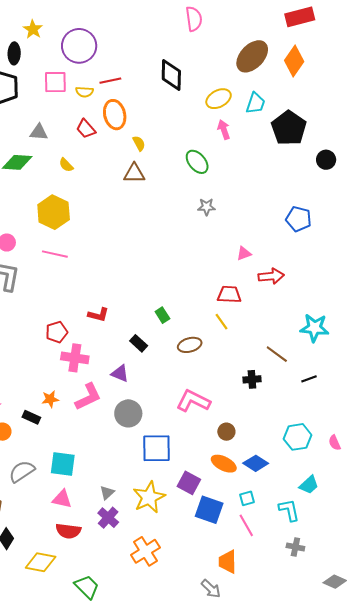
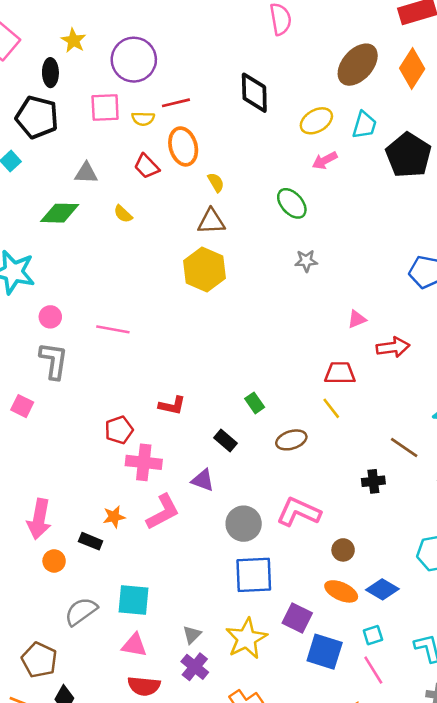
pink arrow: (224, 130) -> (325, 160), turned -96
yellow hexagon: (54, 212) -> (204, 270), moved
gray circle: (128, 413) -> (244, 524), moved

